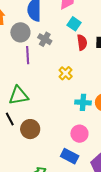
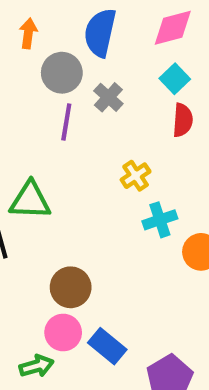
cyan cross: (83, 102) -> (160, 220), moved, turned -35
brown circle: (30, 129) -> (71, 287), moved
pink circle: (79, 134) -> (63, 332), moved

